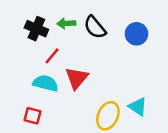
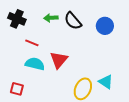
black cross: (36, 29) -> (17, 19), moved
red line: (52, 56) -> (32, 43), moved, turned 72
red square: (32, 116) -> (17, 89), moved

